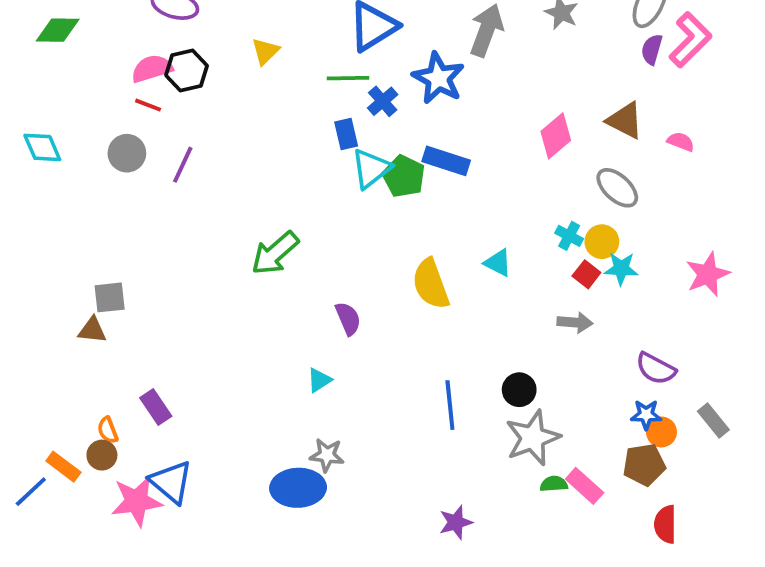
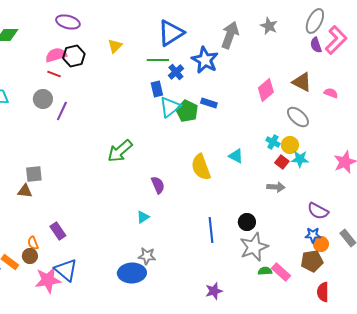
purple semicircle: (652, 49) -> (316, 45), turned -35
blue rectangle: (446, 161) -> (209, 103), size x0.7
purple line: (183, 165) -> (62, 111), moved

